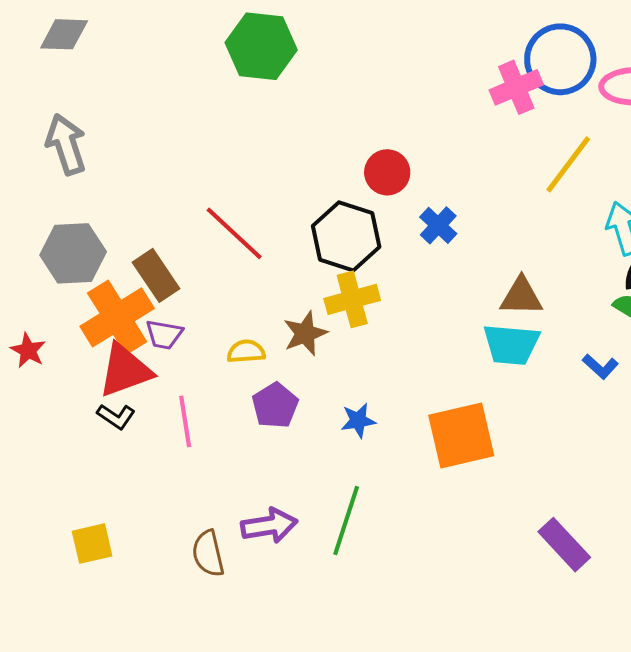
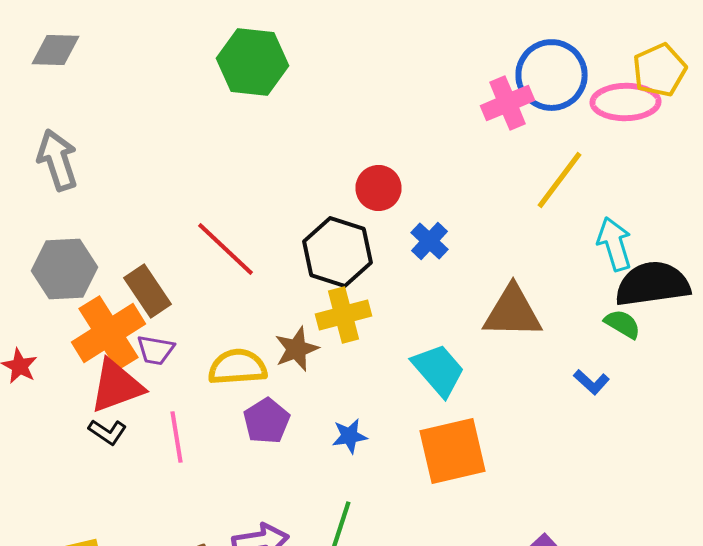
brown triangle: (521, 296) -> (512, 312), size x1.4
cyan trapezoid: (511, 344) -> (438, 370), moved, turned -136
yellow semicircle: (246, 351) -> (238, 367), size x1.5

